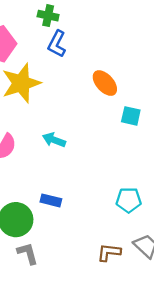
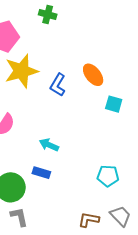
blue L-shape: (57, 44) -> (58, 85), moved
cyan arrow: (54, 140) -> (49, 145), moved

